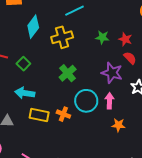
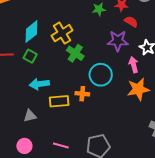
cyan diamond: (33, 27) -> (31, 32), moved, turned 30
yellow cross: (62, 37) -> (62, 33), moved
pink arrow: (109, 101) -> (134, 65), moved
orange star: (118, 125) -> (138, 89), size x1.6

